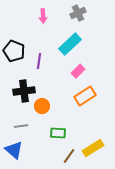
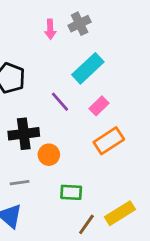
gray cross: (78, 13) -> (80, 24), moved
purple line: (39, 61) -> (60, 102), moved, turned -49

